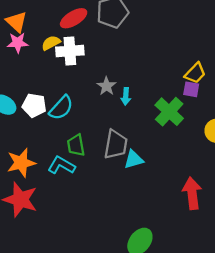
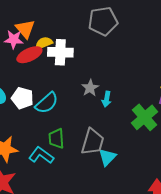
red ellipse: (74, 18) -> (29, 55), moved
orange triangle: (17, 22) -> (25, 29), moved
cyan triangle: (134, 159) -> (107, 157), turned -36

